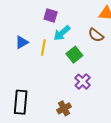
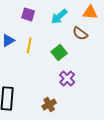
purple square: (51, 15) -> (28, 14), moved
cyan arrow: (62, 33) -> (59, 16), moved

